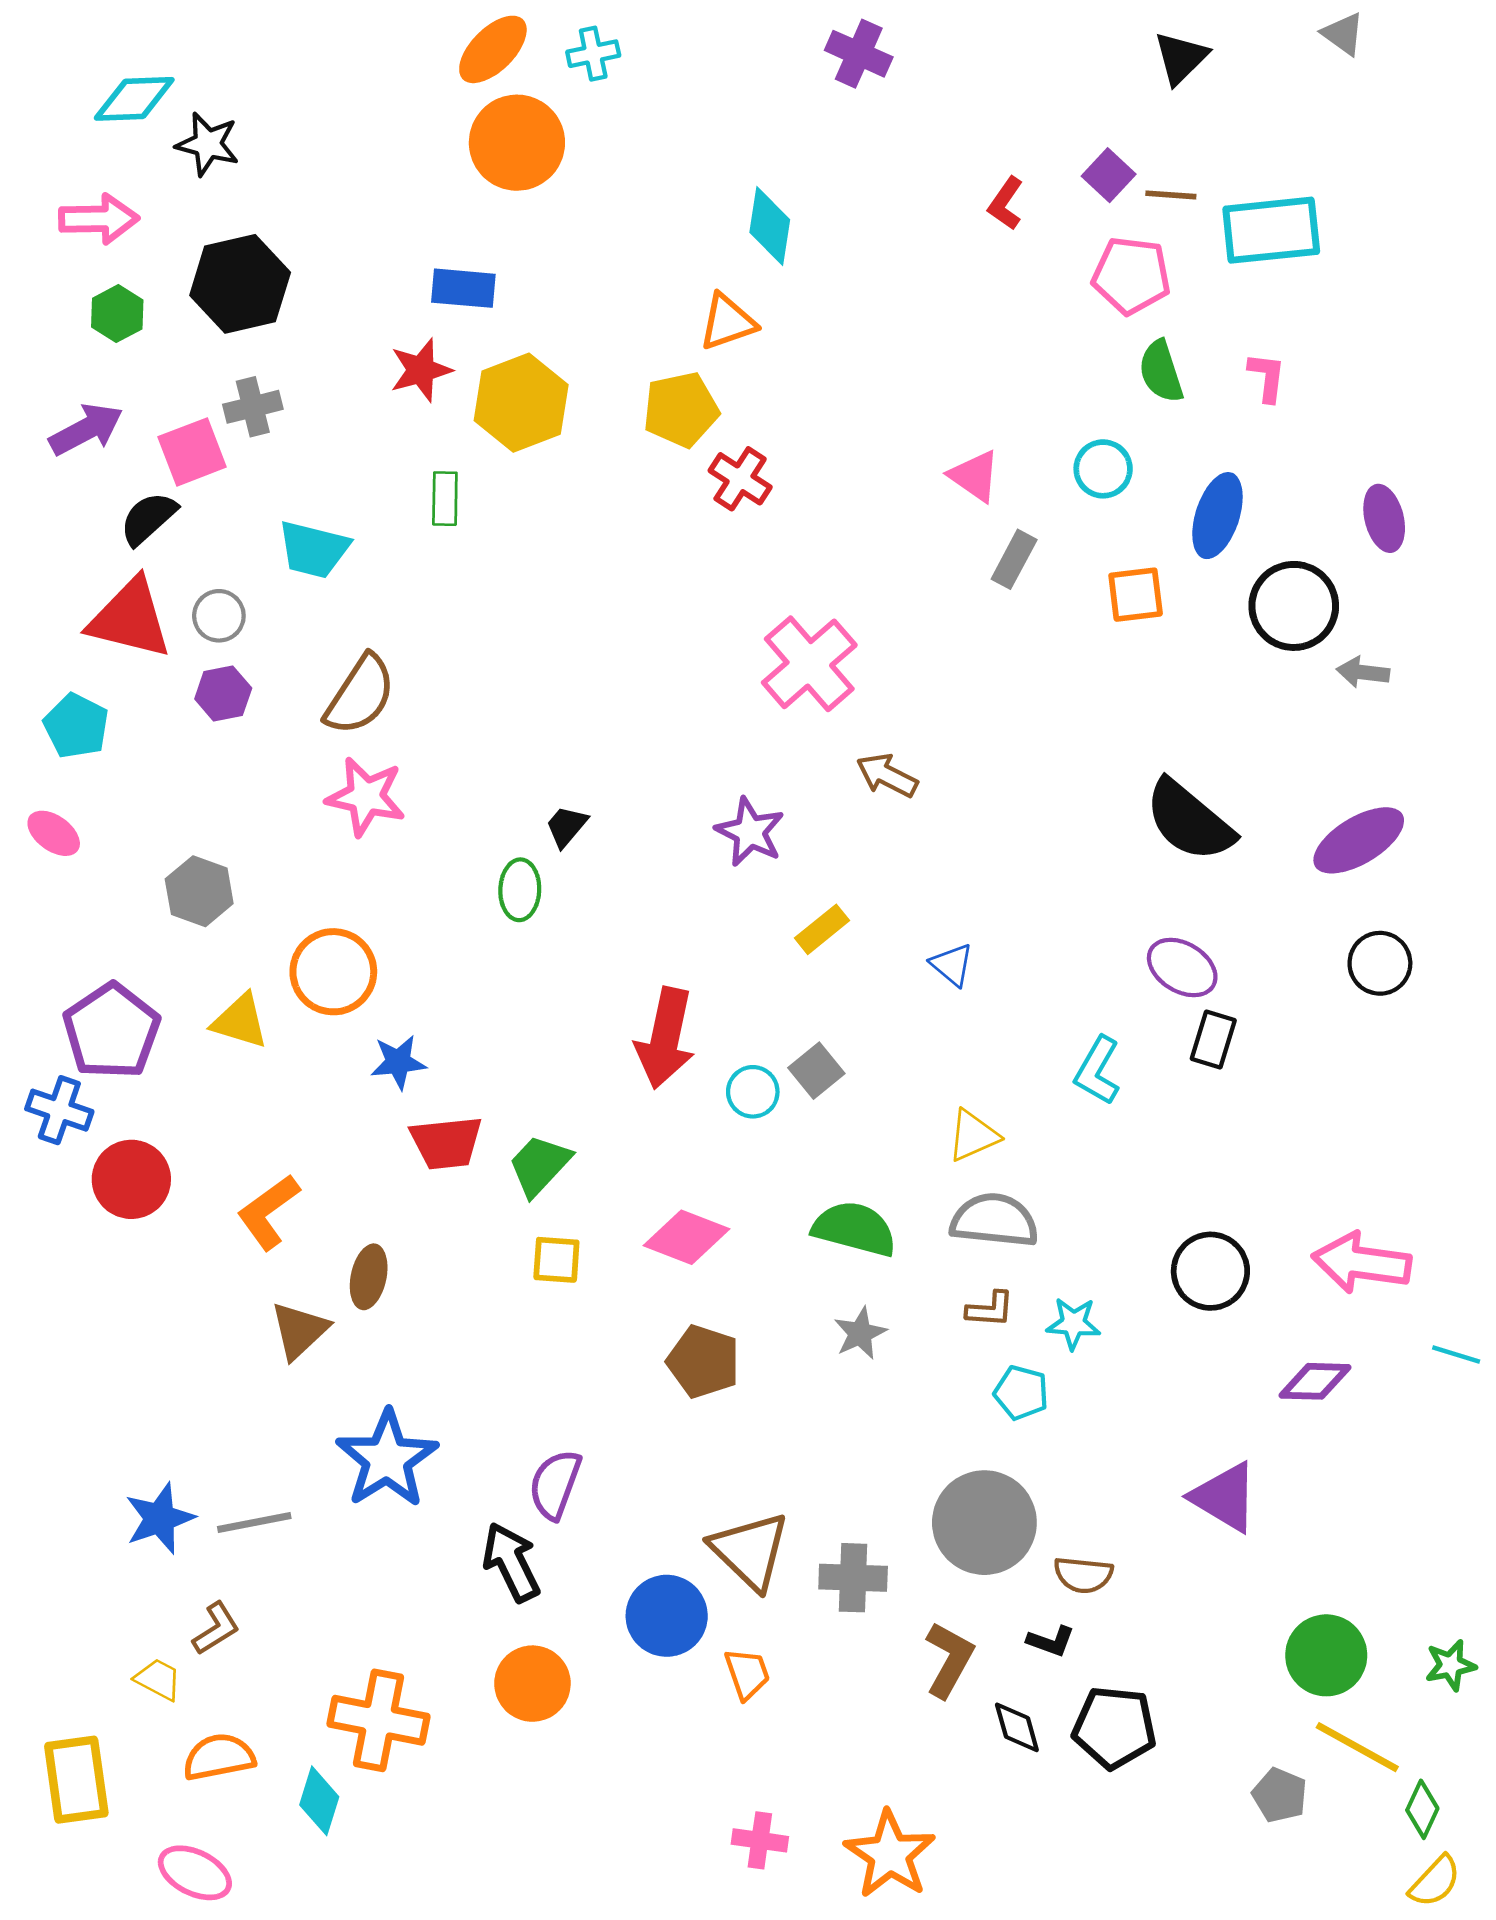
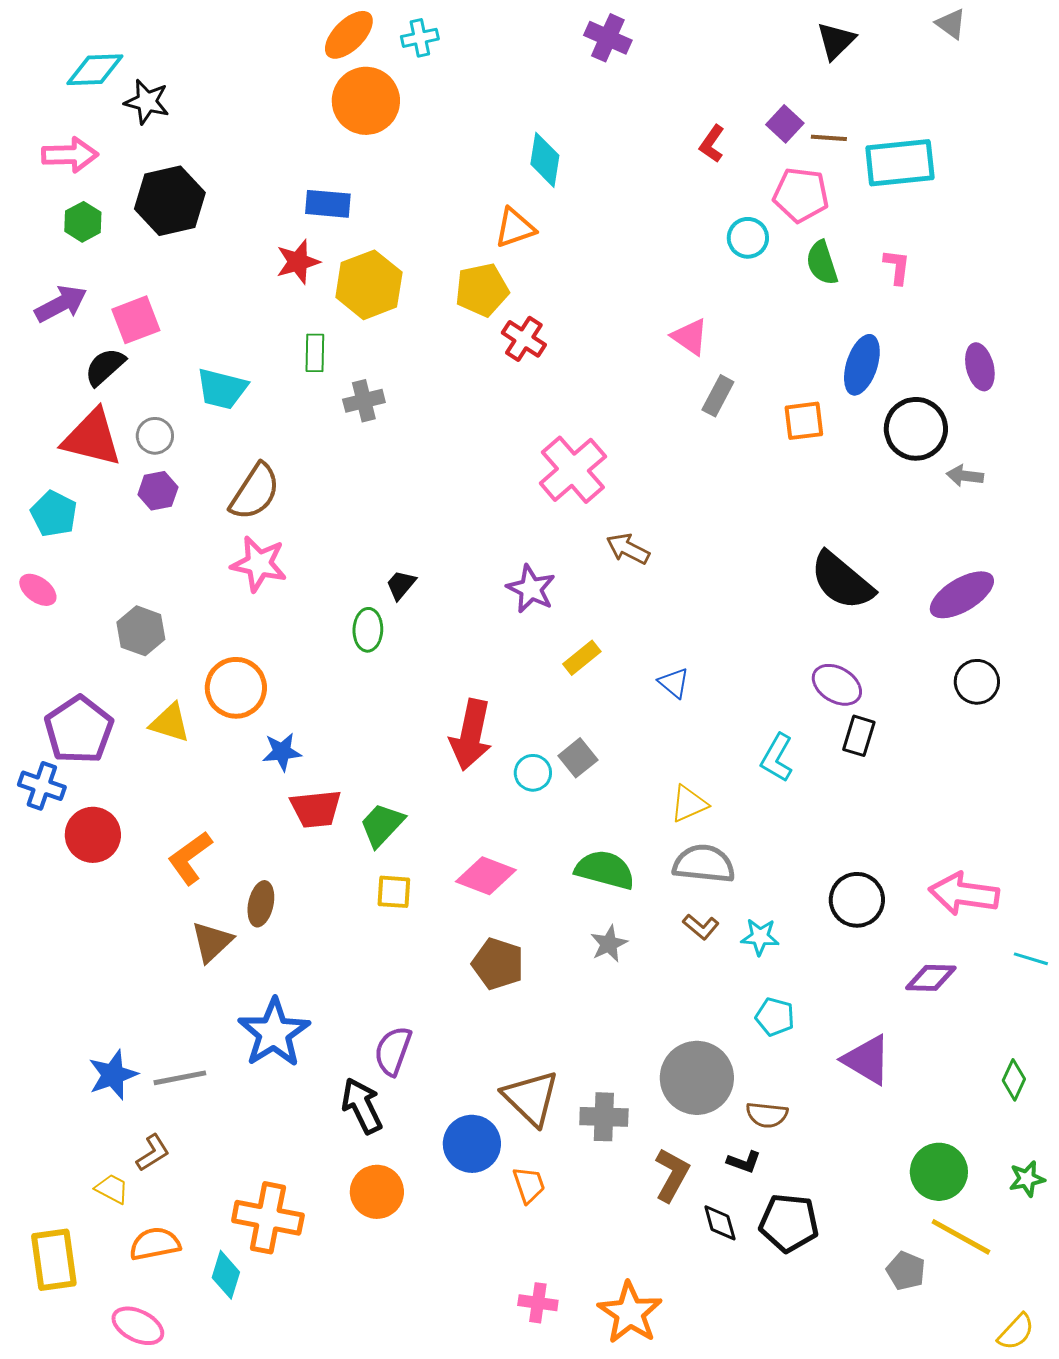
gray cross: (253, 407) -> (364, 401), moved
cyan circle: (1103, 469) -> (748, 238), moved
brown L-shape: (990, 1309) -> (701, 927), turned 36
cyan pentagon: (1021, 1393) -> (775, 1017), moved
green diamond: (1422, 1809) -> (1014, 1080), moved

